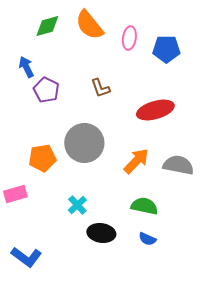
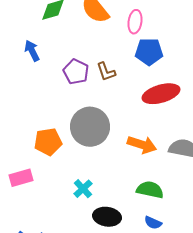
blue pentagon: (166, 49) -> (149, 52), moved
purple pentagon: (46, 90) -> (76, 72), moved
orange arrow: (136, 161) -> (142, 145), turned 64

